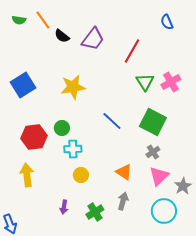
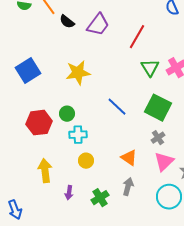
yellow arrow: (27, 175) -> (45, 171), moved

